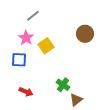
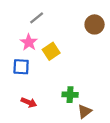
brown circle: (85, 34) -> (95, 24), moved
green cross: (63, 85) -> (70, 95), turned -32

